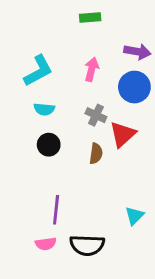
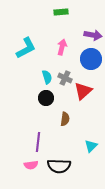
cyan semicircle: (44, 109) -> (47, 77), moved, turned -112
black circle: (49, 145) -> (46, 98), moved
brown semicircle: (96, 154) -> (65, 119), moved

